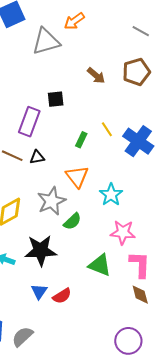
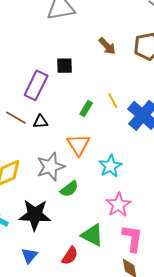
pink star: (123, 232) -> (118, 205), turned 30
red semicircle: (62, 296) -> (70, 256), moved, turned -30

